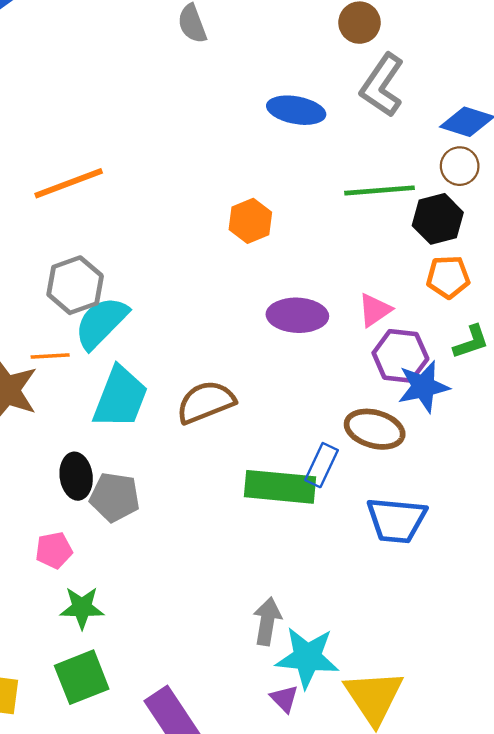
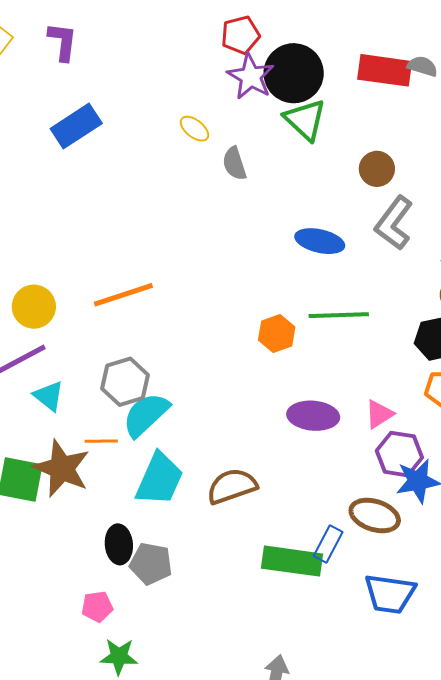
green line: (379, 190) -> (339, 315), moved

